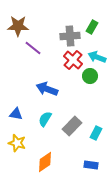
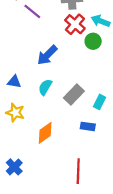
blue arrow: (47, 89) -> (47, 55), turned -65
blue rectangle: (91, 165) -> (88, 126), moved

